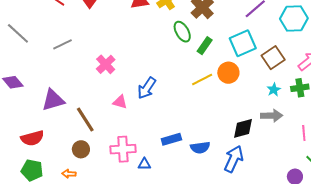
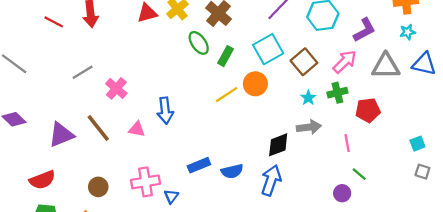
gray line: (63, 44) -> (83, 72), moved
blue arrow: (147, 88) -> (165, 111), turned -35
brown line: (85, 119) -> (98, 128), moved
blue triangle: (144, 164) -> (171, 196), turned -48

